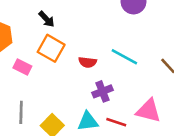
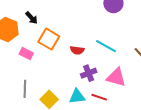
black arrow: (47, 19) -> (32, 18), moved
pink triangle: (149, 111) -> (116, 77), moved

